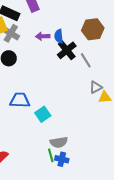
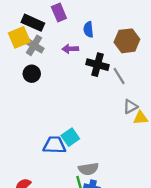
blue semicircle: (59, 36) -> (88, 29), moved
black cross: (67, 50) -> (97, 65), turned -36
blue trapezoid: (20, 100) -> (54, 145), moved

